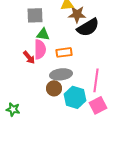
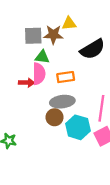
brown star: (77, 14) -> (53, 35), moved
red arrow: (29, 57) -> (27, 83), turned -48

